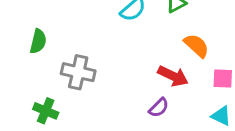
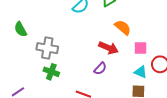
green semicircle: (38, 41) -> (21, 29), turned 140
green cross: (46, 111) -> (51, 72), moved

